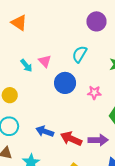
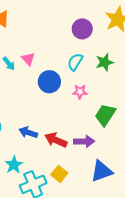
purple circle: (96, 21) -> (82, 29), moved
cyan semicircle: (80, 54) -> (75, 62), moved

